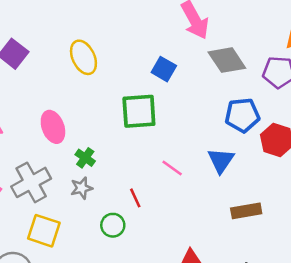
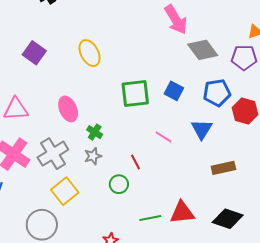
blue square: (164, 69) -> (174, 91), moved
yellow square: (44, 231) -> (65, 191), turned 36

